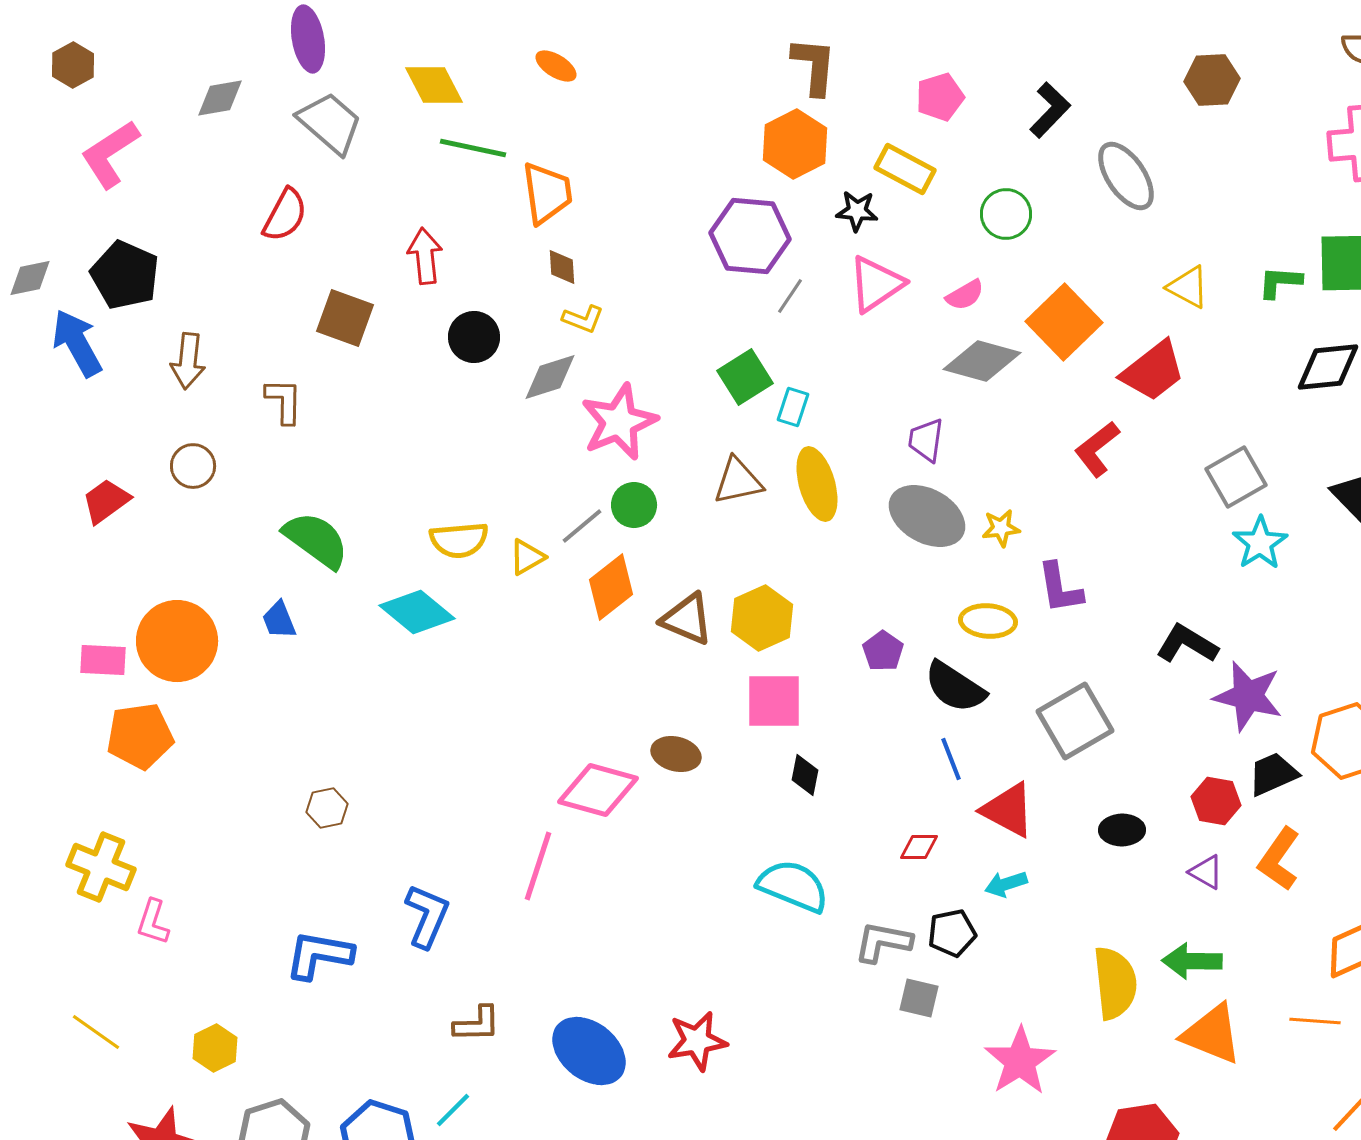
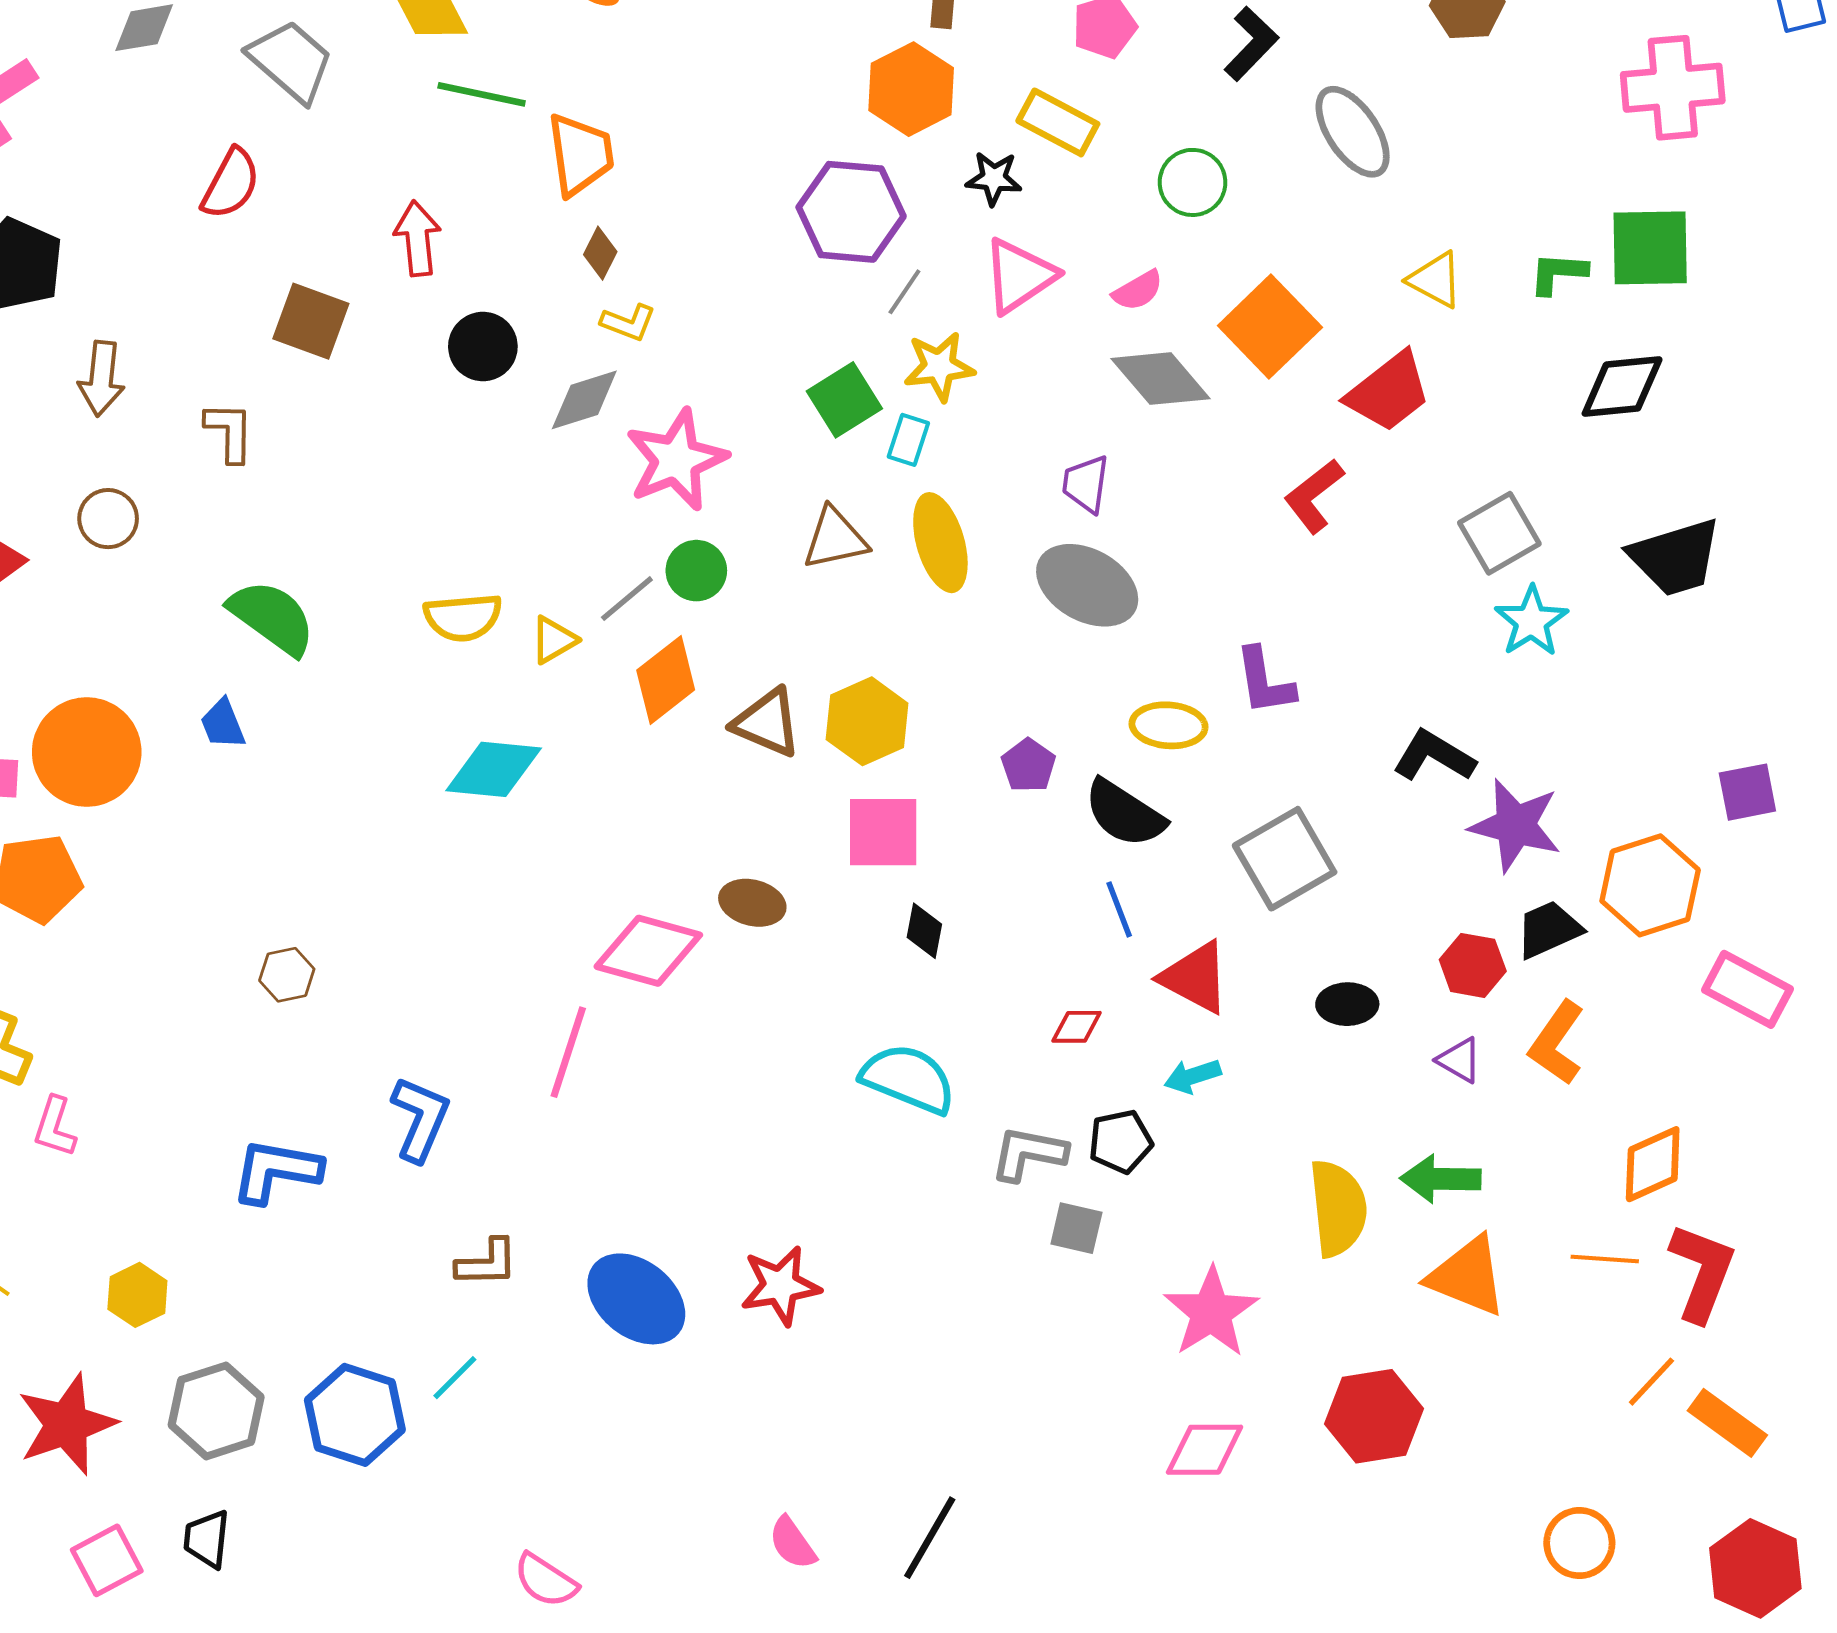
brown diamond: (562, 267) -> (600, 253), turned 30
gray diamond: (982, 361) -> (1161, 379), turned 34
yellow star: (1001, 528) -> (939, 367), moved, size x1.4
cyan diamond: (417, 612) -> (494, 769), moved, turned -34

